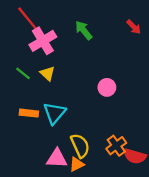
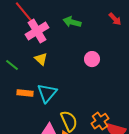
green arrow: (84, 30) -> (72, 22), turned -36
green line: (23, 73) -> (12, 65), moved
pink circle: (107, 87) -> (92, 59), moved

